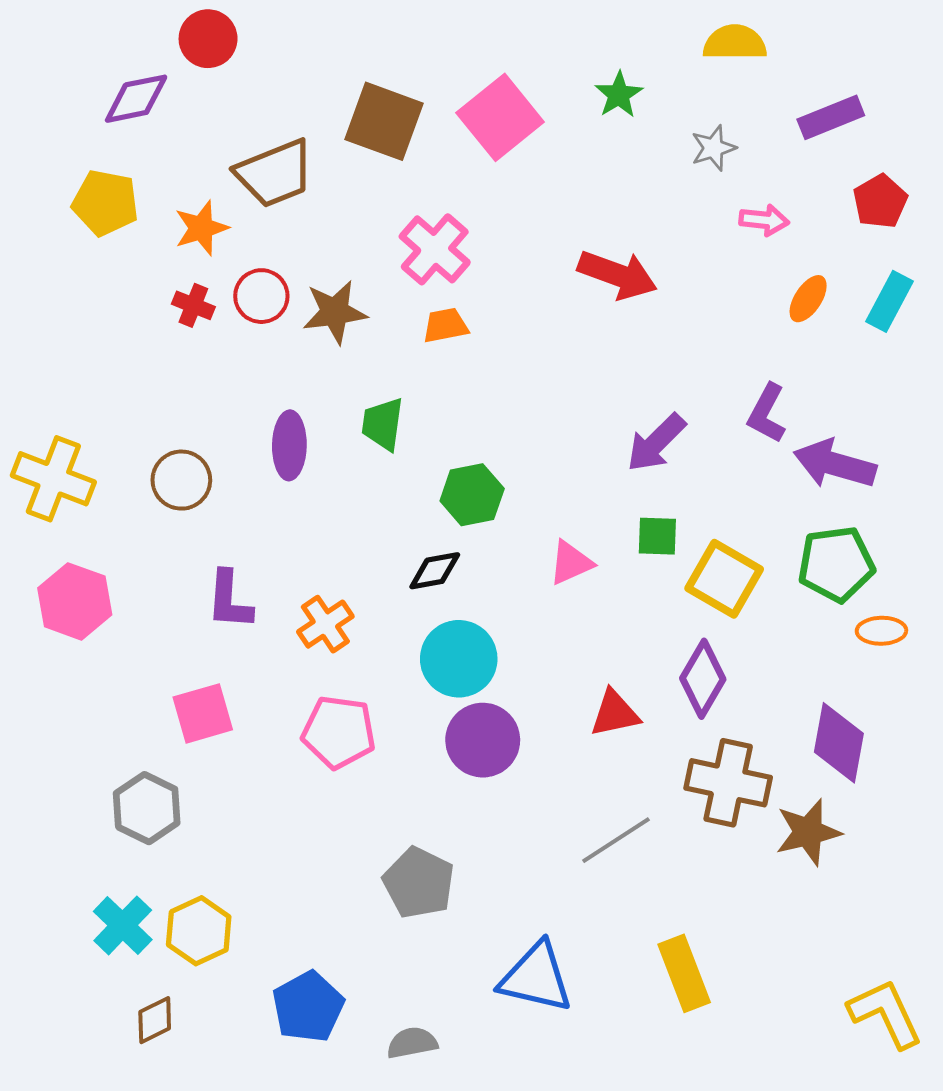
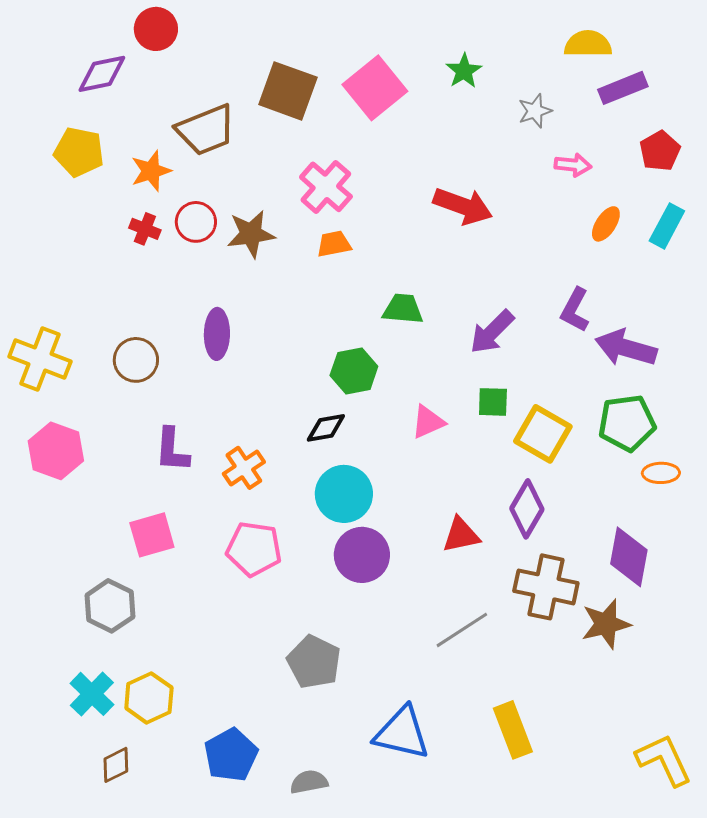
yellow semicircle: (735, 43) -> (588, 44), moved
green trapezoid: (383, 424) -> (403, 309), moved, turned 87

